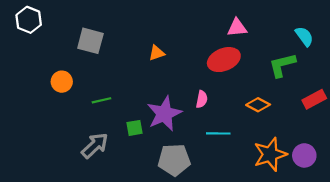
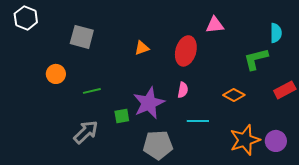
cyan semicircle: (304, 36) -> (276, 33), turned 36
red ellipse: (224, 60) -> (186, 51), moved, turned -52

